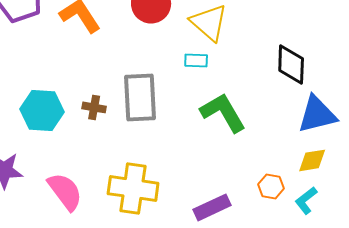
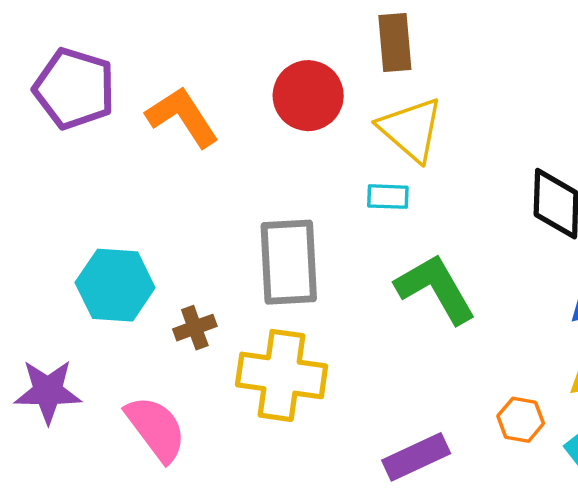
brown cross: (94, 107) -> (195, 328), moved, turned -30
yellow cross: (133, 188) -> (282, 375), moved

